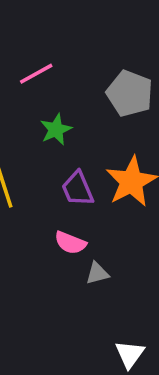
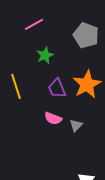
gray triangle: (97, 273) -> (76, 125), moved, turned -32

